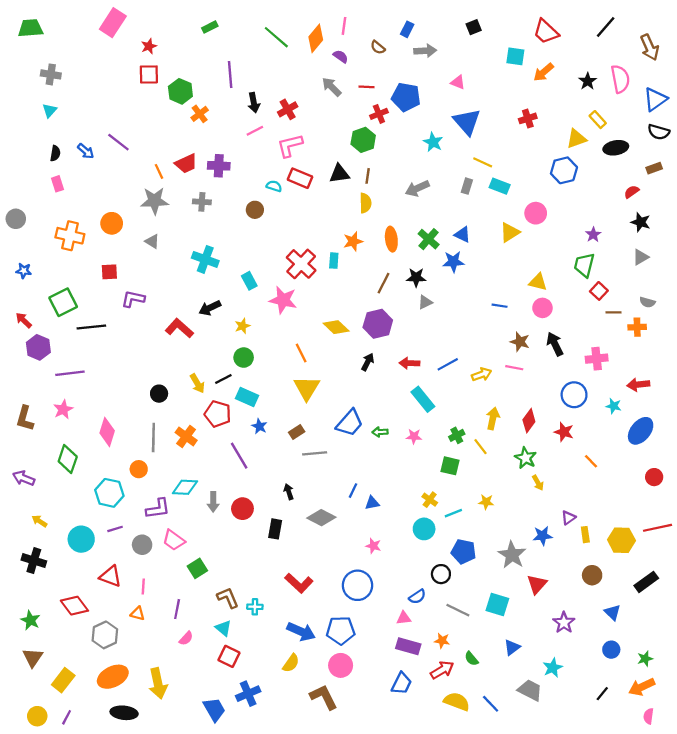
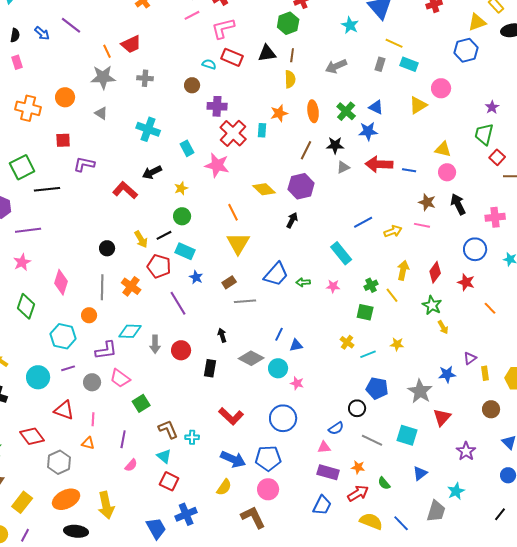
purple cross: (219, 166) -> (217, 106), moved
red arrow: (409, 363) -> (379, 164), moved, size x1.5
cyan circle: (424, 529) -> (278, 368), moved
gray trapezoid: (530, 690) -> (436, 511), turned 80

